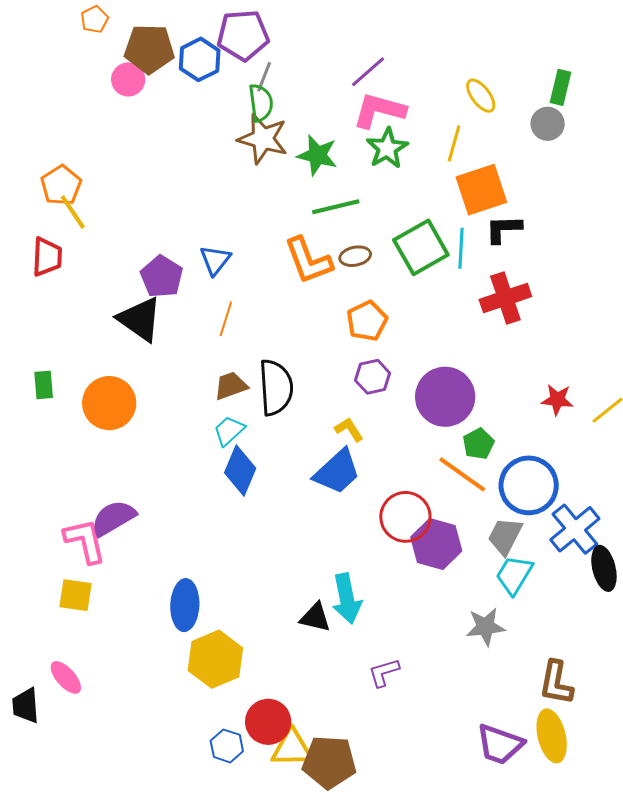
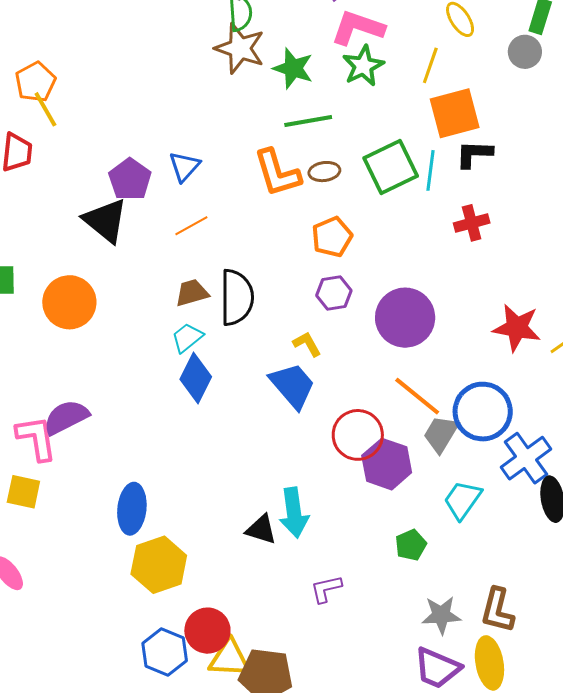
red cross: (505, 298) -> (472, 223), size x0.7
orange line: (226, 319) -> (191, 226), turned 40
red star: (557, 400) -> (517, 328), size x1.5
green pentagon: (478, 444) -> (411, 545), moved
blue trapezoid: (337, 472) -> (293, 386), turned -92
gray trapezoid: (505, 536) -> (441, 434), moved
gray star: (486, 627) -> (441, 615), moved
blue hexagon: (227, 746) -> (165, 652), size x1.4

